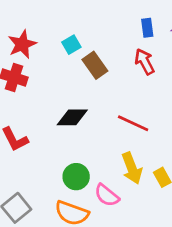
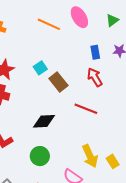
red line: (133, 123) -> (86, 109), moved
green circle: (76, 177) -> (40, 156), moved

